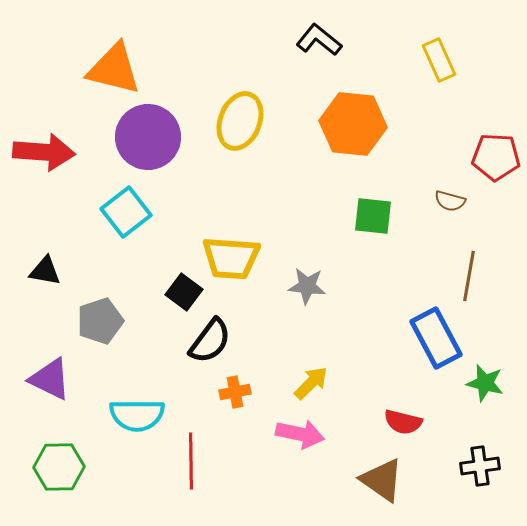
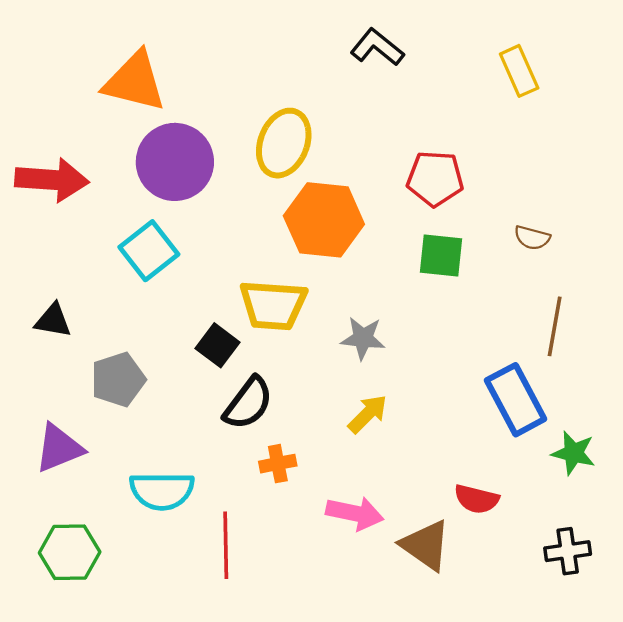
orange hexagon: (353, 124) -> (324, 220), moved
red pentagon: (496, 157) -> (435, 179), moved
purple triangle: (50, 379) -> (59, 448), turned -48
yellow arrow: (311, 383) -> (368, 414), moved
brown triangle: (382, 480) -> (426, 545), moved

